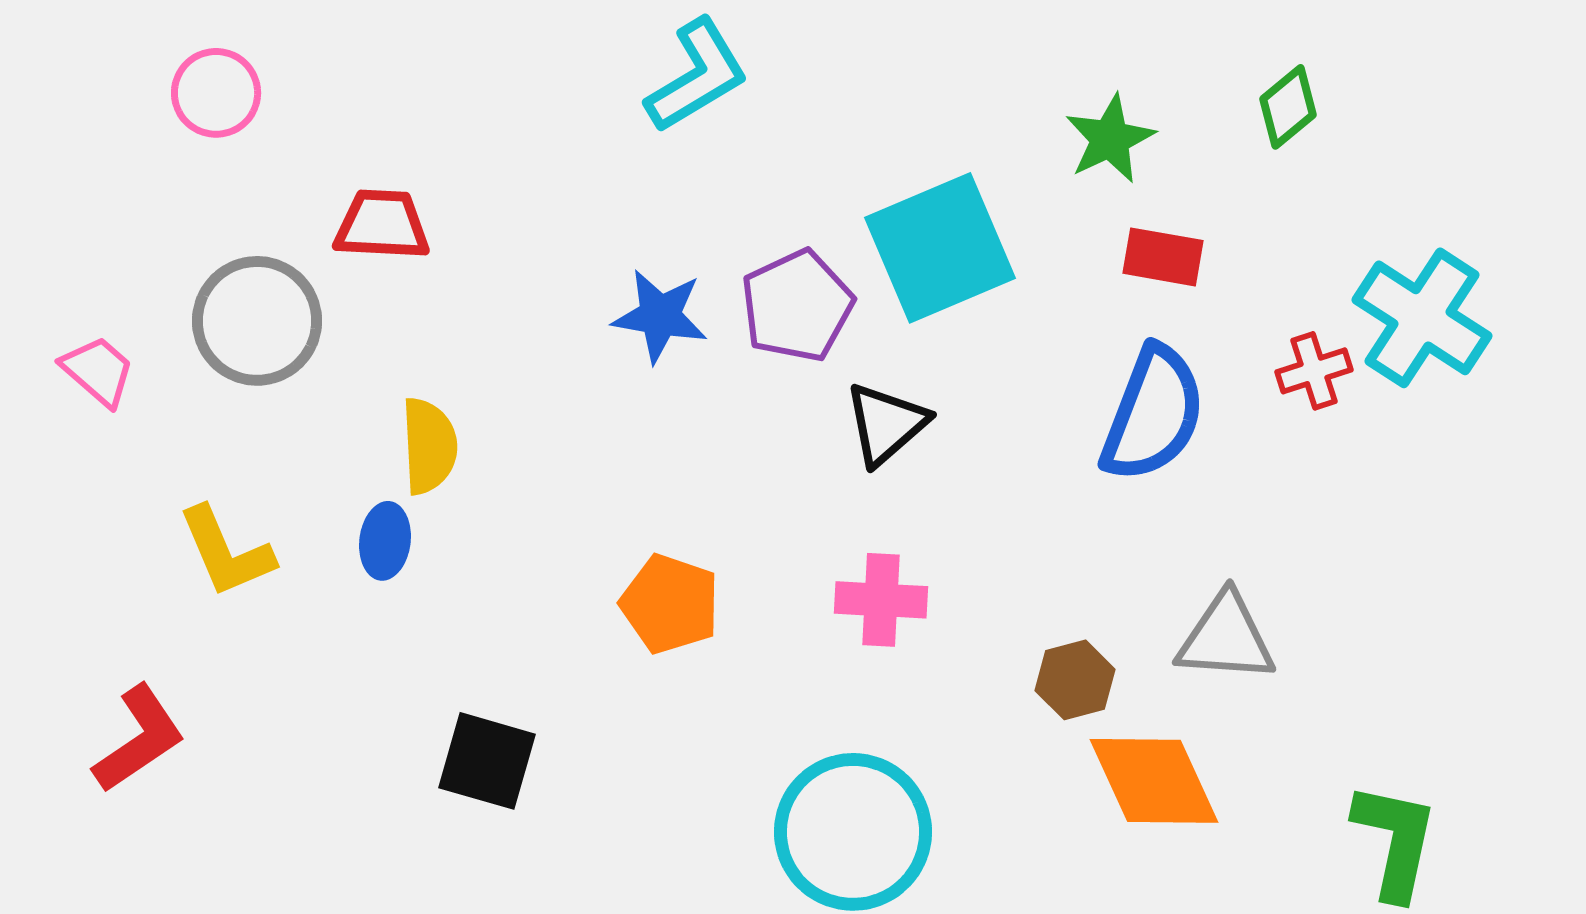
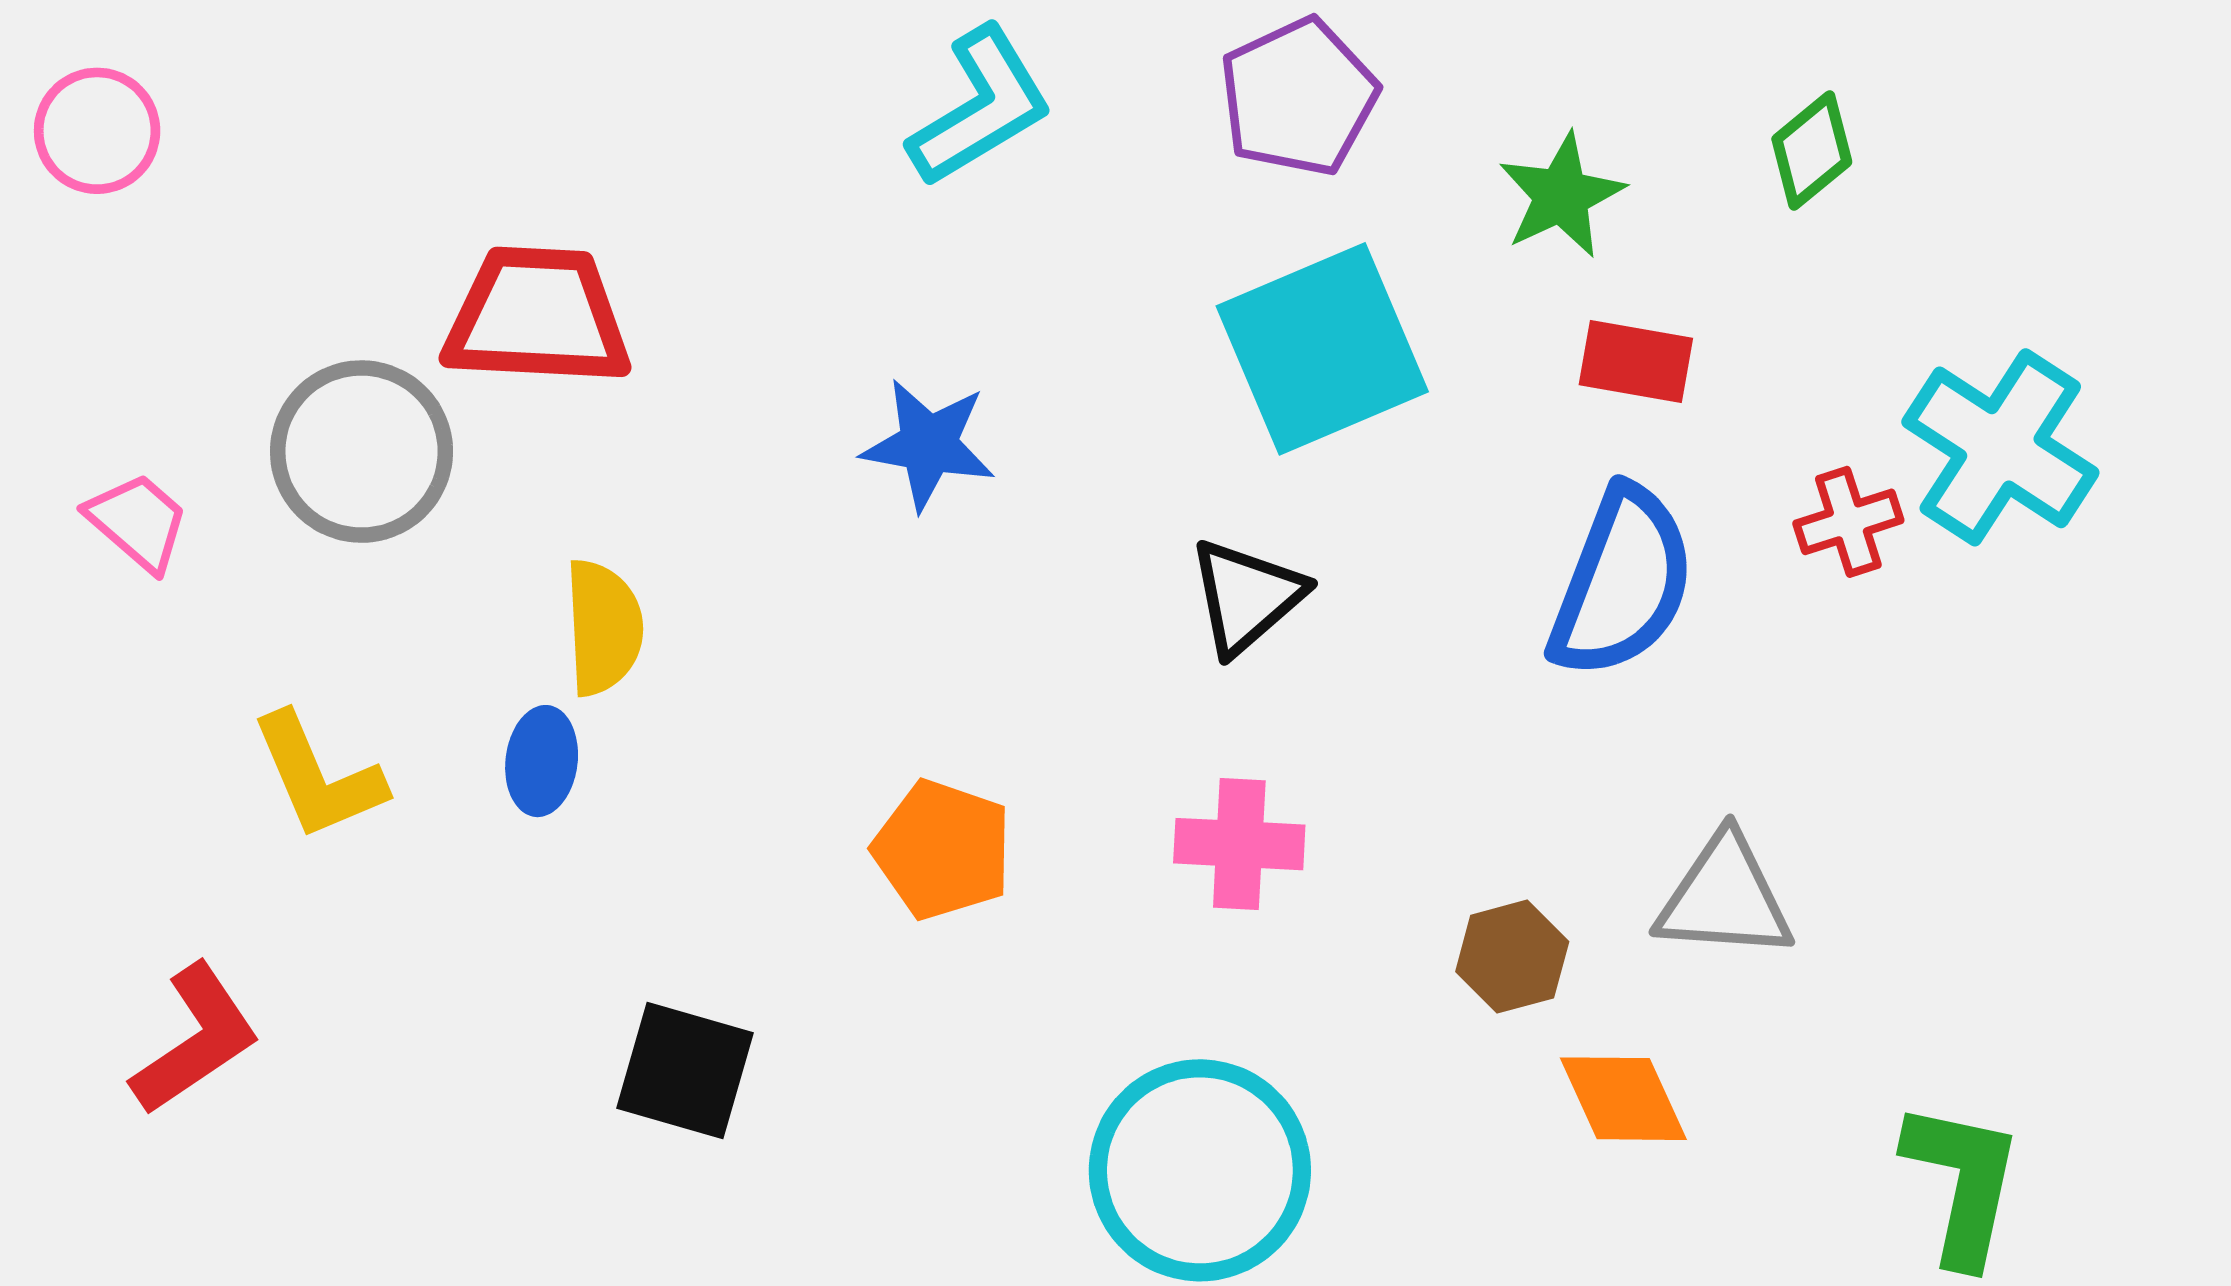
pink circle: (216, 93) -> (97, 131), moved
red trapezoid: (382, 225) -> (537, 317), size x1.4
purple pentagon: (797, 306) -> (1298, 97), moved
orange diamond: (1154, 781) -> (1623, 1099), size x0.7

